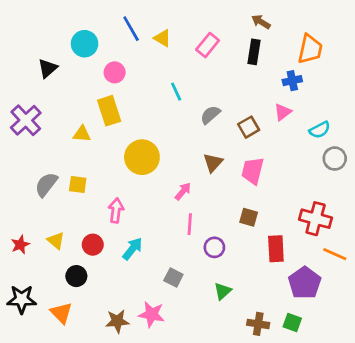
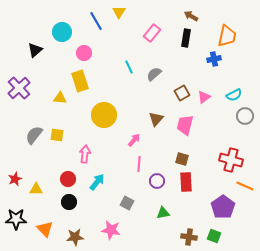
yellow triangle: (162, 38) -> (119, 12), moved, turned 32
pink triangle: (283, 112) -> (204, 97), moved
gray semicircle: (210, 115) -> (154, 74), moved
yellow triangle: (56, 241) -> (36, 189), moved, turned -40
red rectangle: (276, 249) -> (186, 182), moved
black circle: (76, 276) -> (69, 202), moved
green triangle: (223, 291) -> (163, 213), turned 32
brown star: (117, 321) -> (75, 237), moved

